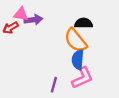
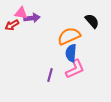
black semicircle: (84, 23) -> (92, 21), moved, turned 49
orange semicircle: (76, 40) -> (69, 36), turned 105

